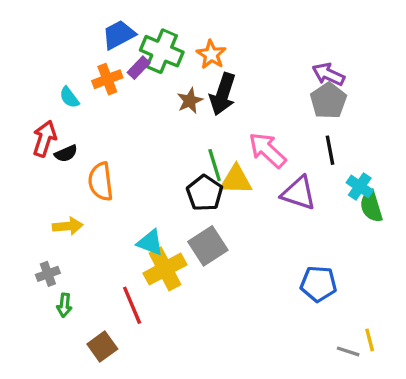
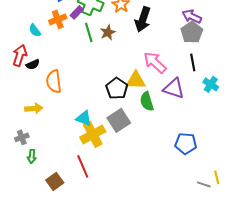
black arrow: (223, 94) -> (143, 19), moved
green line: (215, 165) -> (89, 32), moved
green semicircle: (371, 206) -> (147, 101), moved
red line: (132, 305) -> (83, 166), moved

